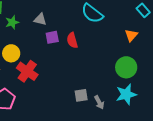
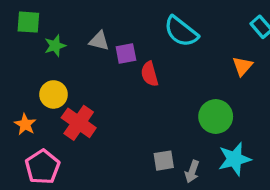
purple square: (52, 37) -> (126, 54), moved
green circle: (126, 67) -> (216, 117), moved
gray arrow: (99, 102) -> (192, 172), turned 48

